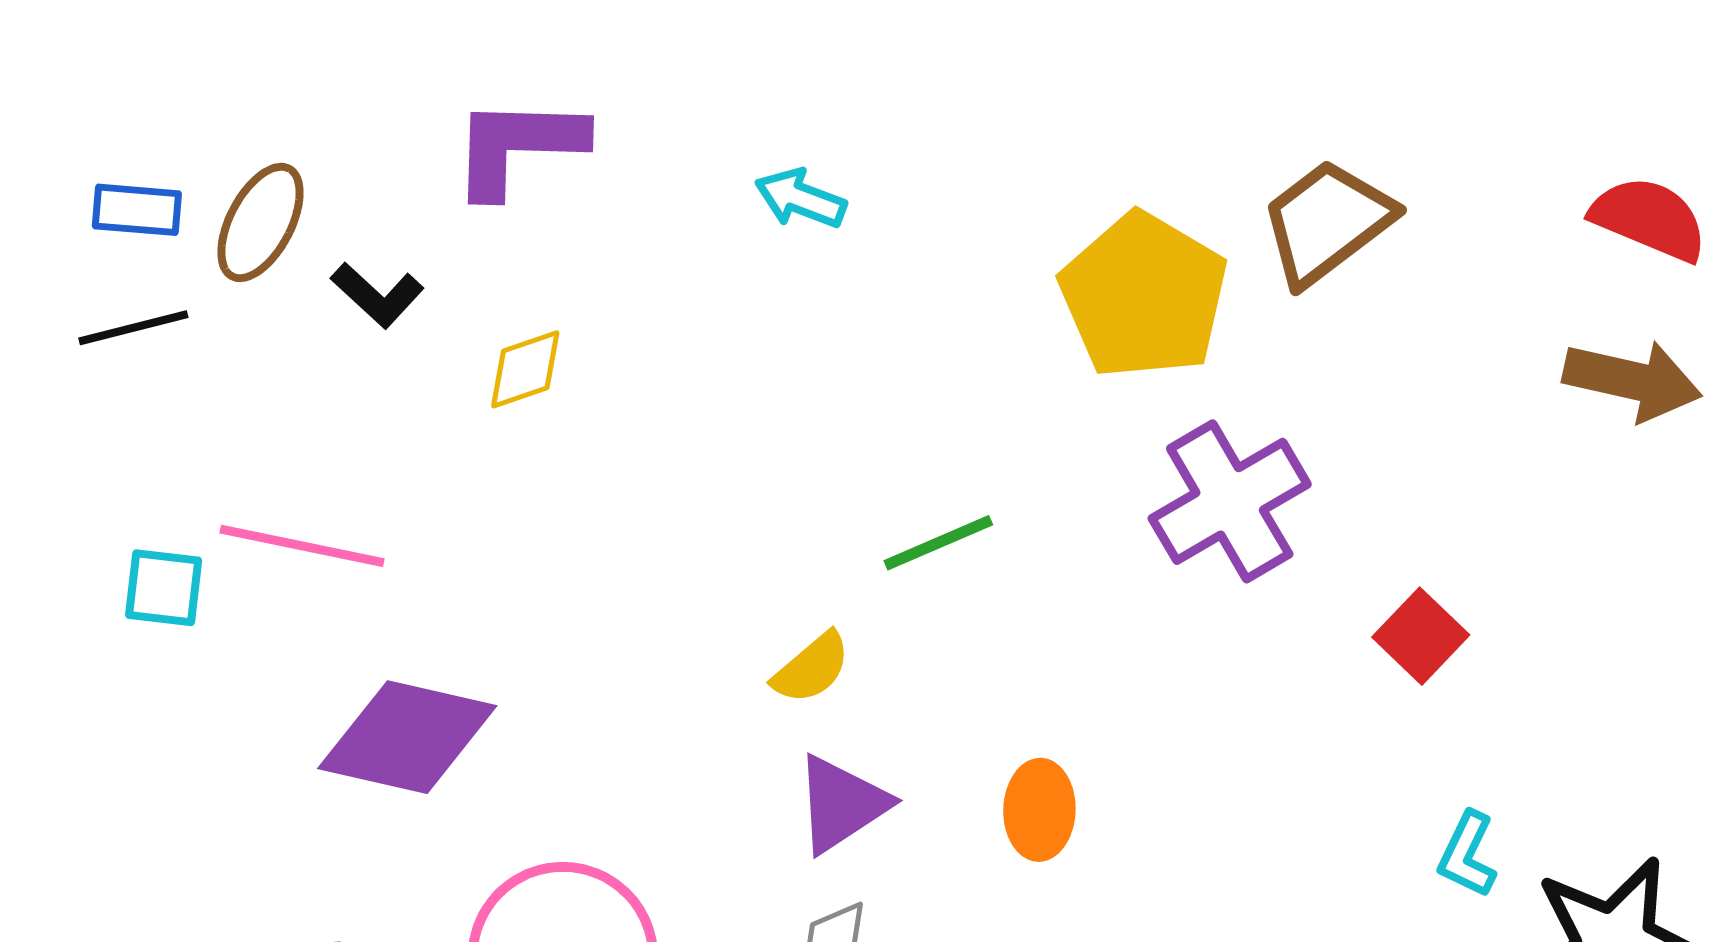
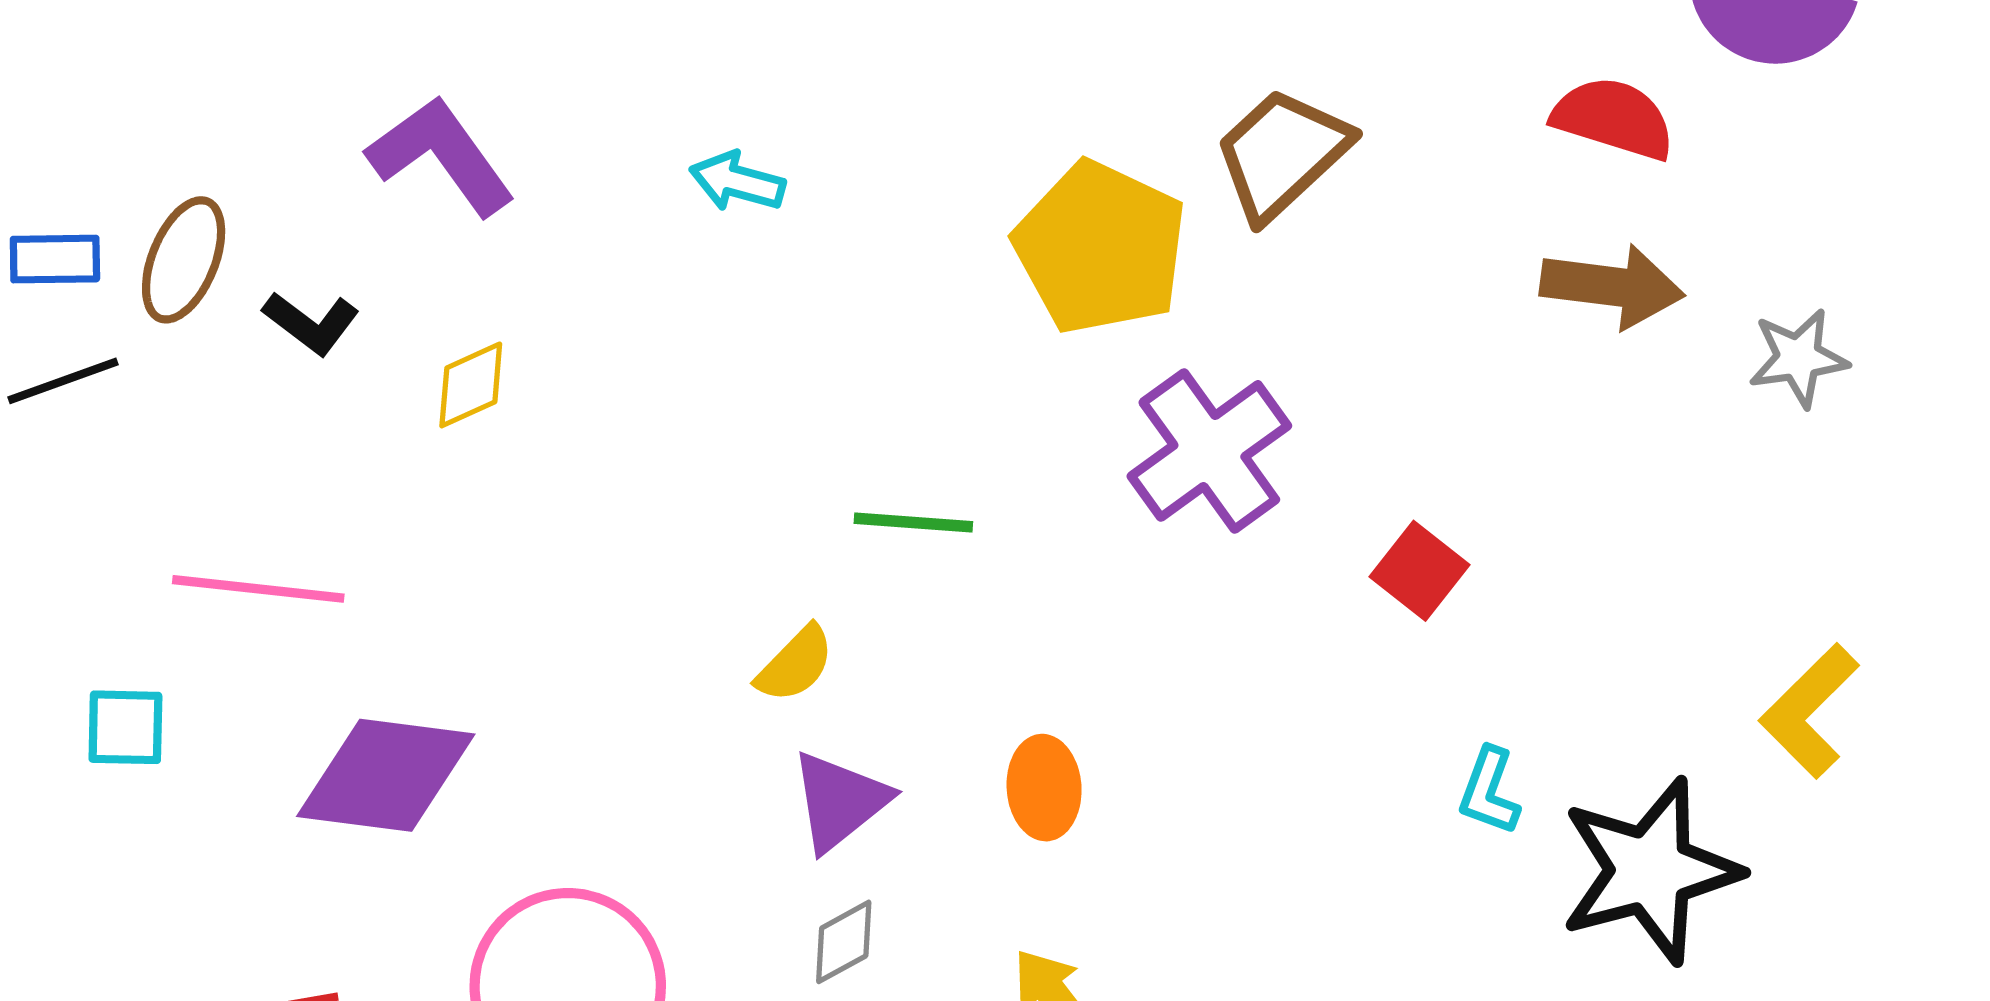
purple L-shape: (518, 146) -> (441, 156), turned 58
green line: (938, 543) -> (913, 522), turned 33
cyan square: (164, 588) -> (125, 727), moved

